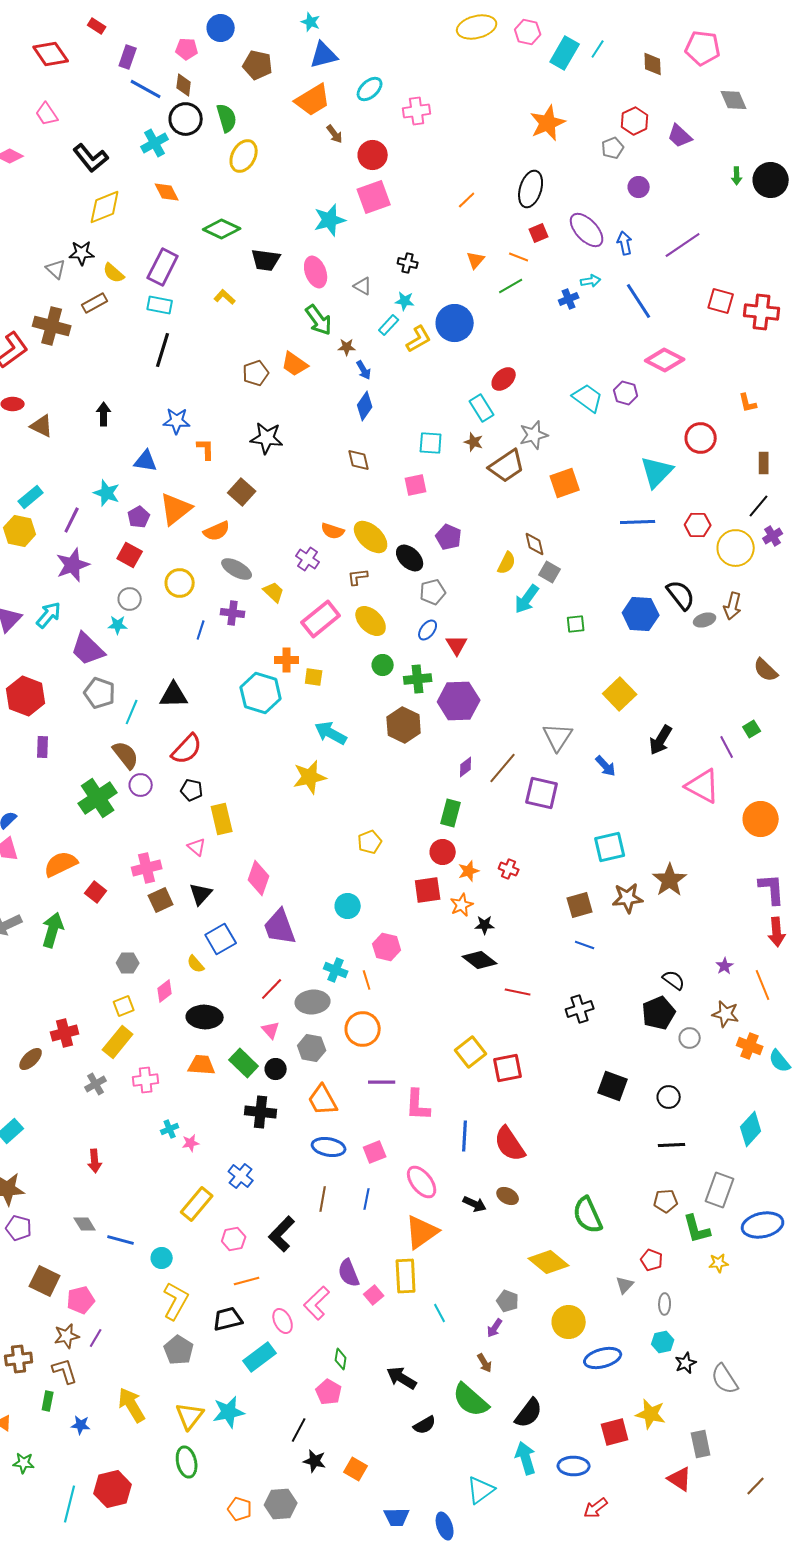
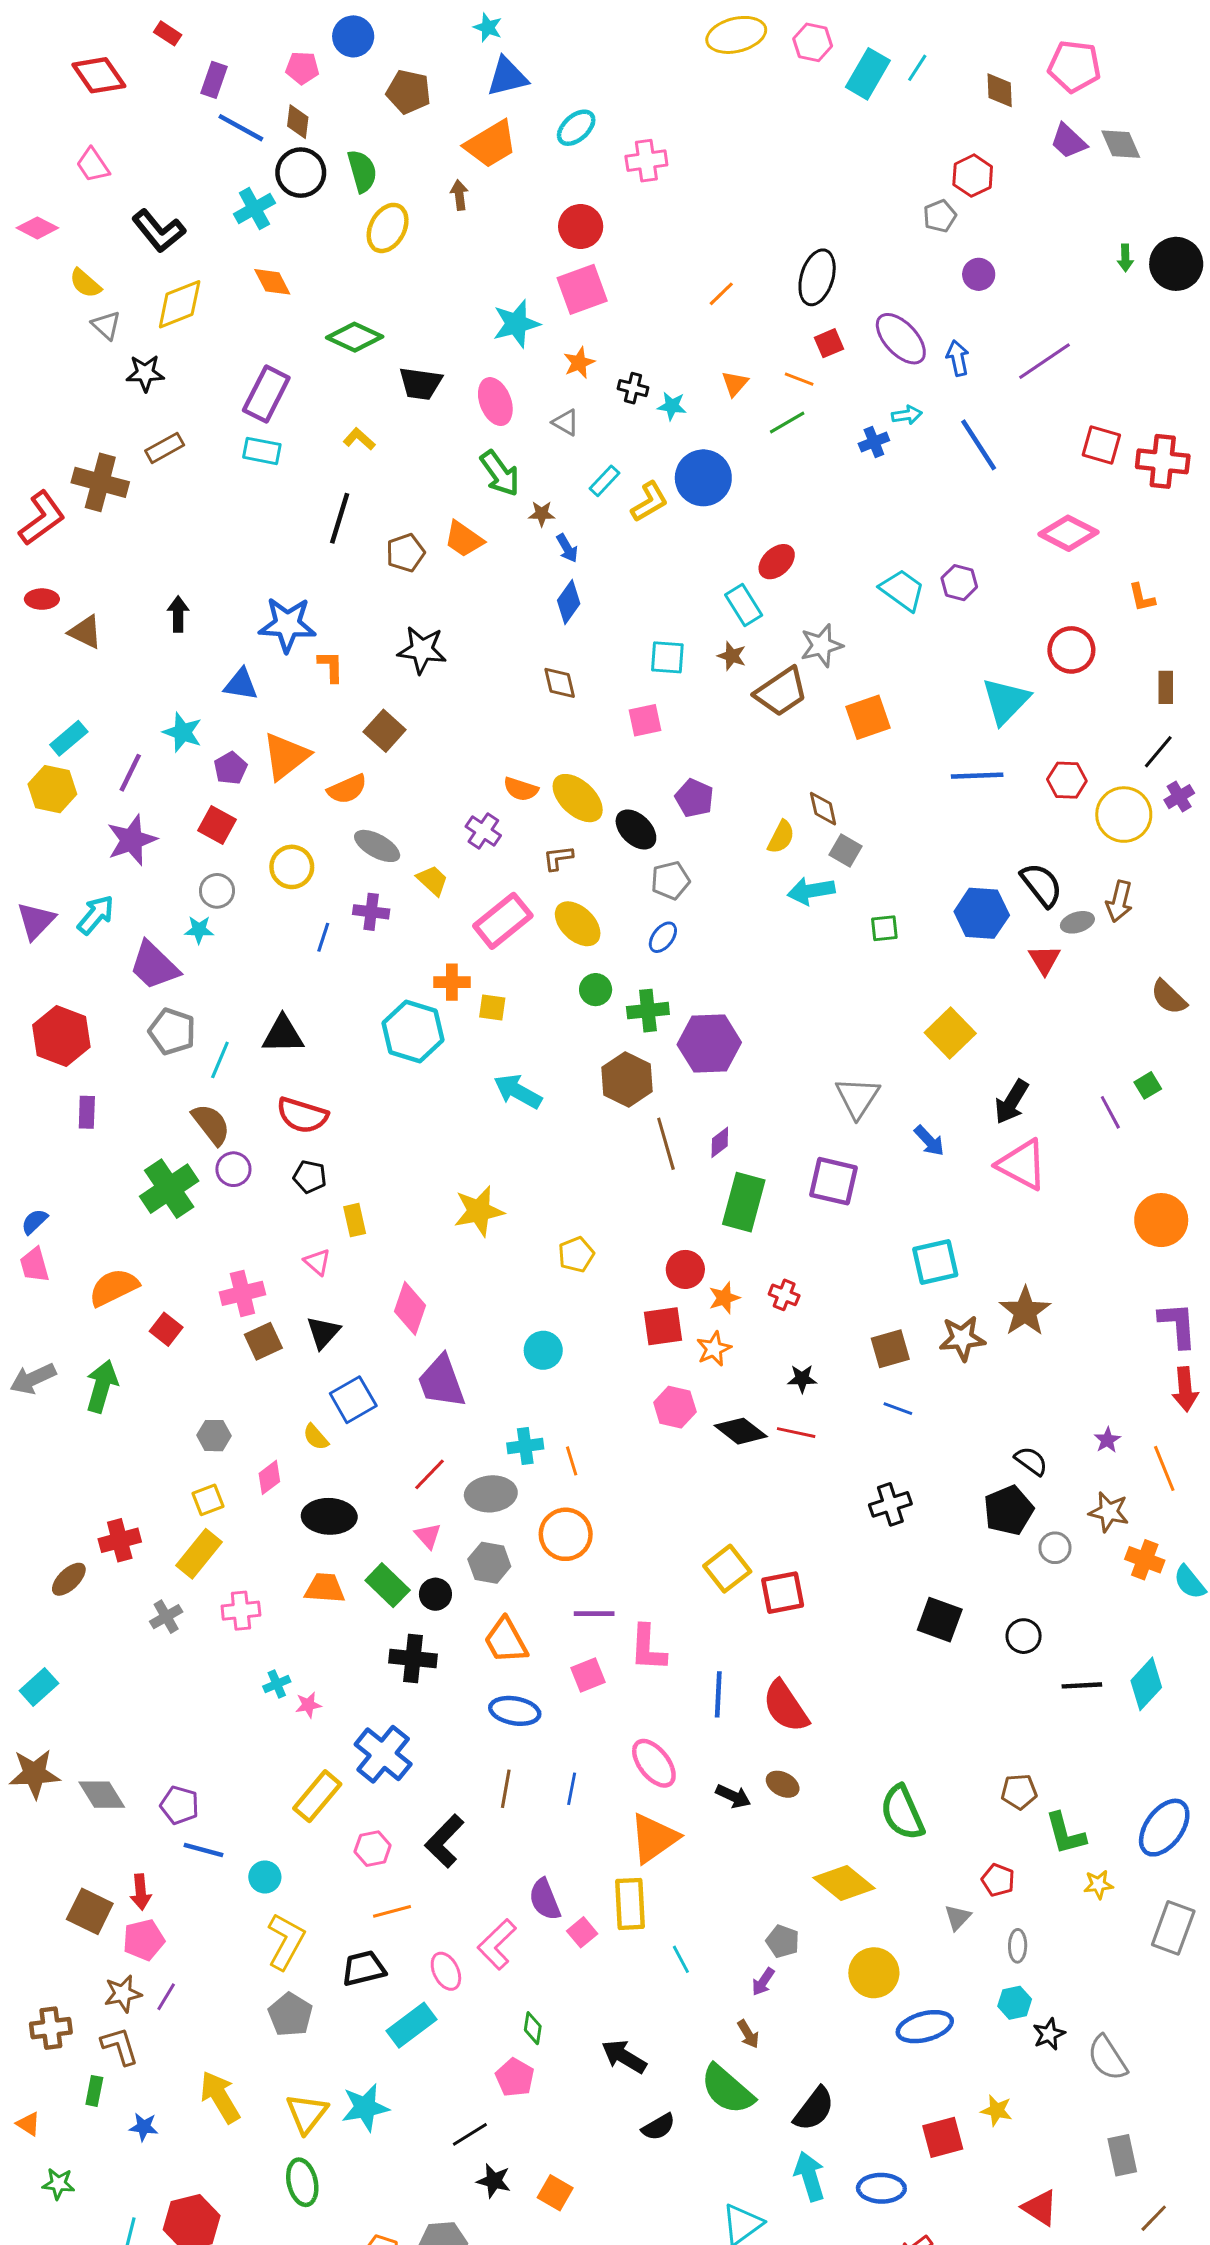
orange star: (548, 123) -> (579, 363), moved, size x0.6
brown arrow: (335, 134) -> (459, 195), moved, turned -150
purple trapezoid: (680, 136) -> (1068, 141), moved
gray triangle: (56, 269) -> (106, 325), moved
yellow semicircle: (114, 273) -> (85, 283), moved
cyan star: (405, 301) -> (672, 406), moved
black line: (163, 350) -> (340, 518), moved
pink diamond: (665, 360) -> (1068, 533), moved
blue star: (177, 421) -> (287, 624), size x1.4
cyan arrow: (527, 599) -> (811, 891), turned 44
red triangle: (457, 645) -> (1044, 960), moved
red semicircle: (187, 749) -> (302, 1115), turned 64
brown line: (503, 768) -> (666, 1144), moved, turned -56
yellow star: (310, 777) -> (479, 1211), moved
pink triangle: (703, 786) -> (1022, 1165), moved
green rectangle: (451, 813) -> (744, 1202), moved, size x1.4
yellow rectangle: (222, 819) -> (355, 1220), size x0.7
black star: (485, 925) -> (802, 1379), moved
pink hexagon: (387, 947) -> (675, 1407), moved
cyan cross: (336, 970) -> (525, 1446), turned -30
red line: (518, 992) -> (796, 1433), moved
black line: (672, 1145) -> (1082, 1685), moved
pink square: (375, 1152) -> (588, 1675), moved
red arrow: (95, 1161) -> (141, 1892), moved
blue cross: (241, 1176) -> (383, 1754), size x1.5
gray rectangle: (720, 1190) -> (1173, 1928), moved
gray diamond: (85, 1224) -> (102, 1795), moved, size x1.4
blue ellipse: (763, 1225) -> (1164, 1828), turned -42
purple pentagon: (19, 1228) -> (180, 1805), moved
yellow star: (651, 1414) -> (997, 2110), size x0.7
black line: (299, 1430) -> (470, 2134), turned 30
gray rectangle: (701, 1444) -> (1122, 2155), moved

